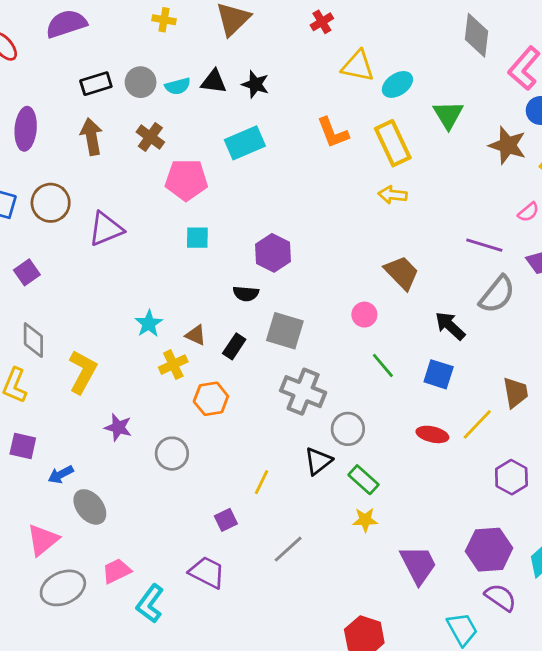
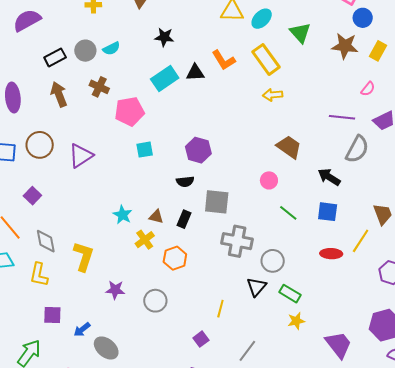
black triangle: (214, 82) -> (195, 73), moved

